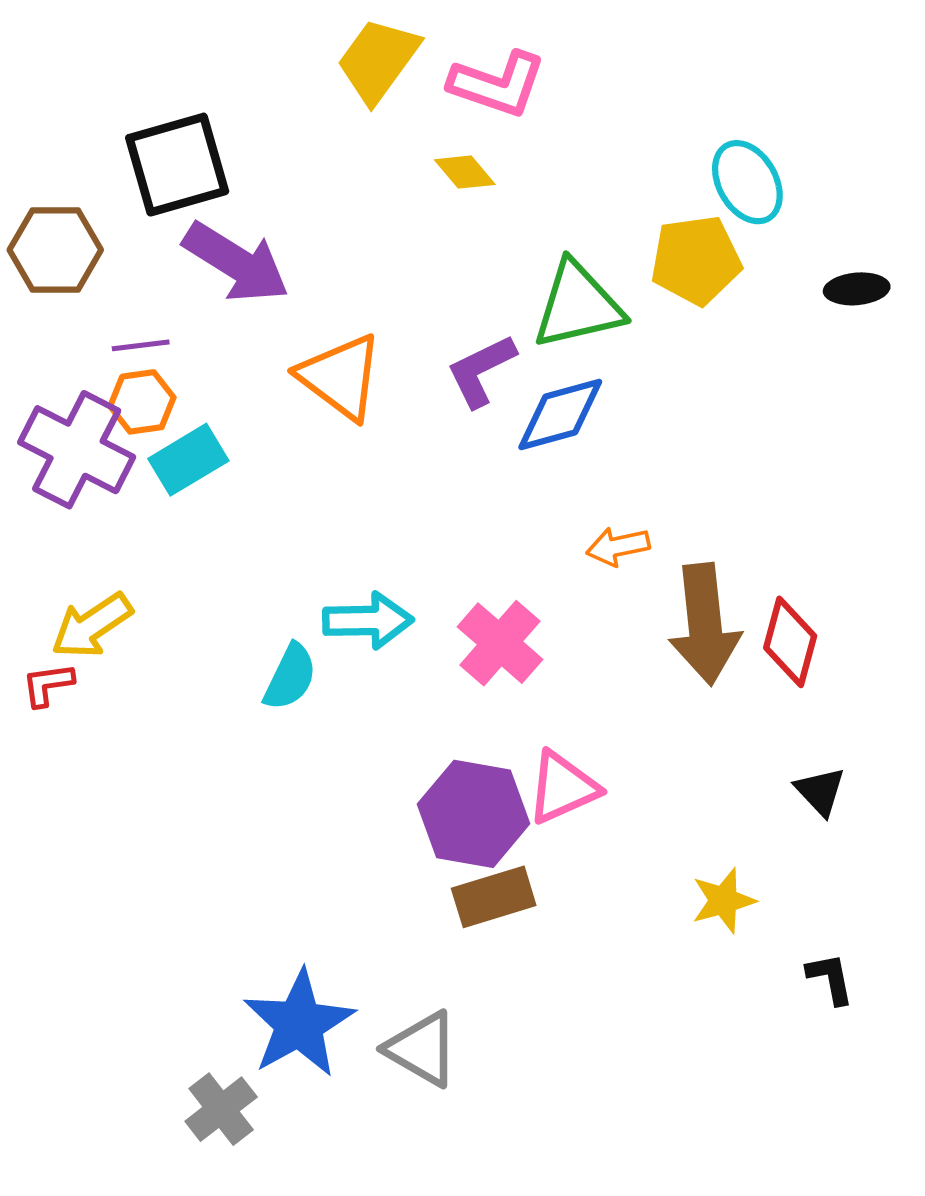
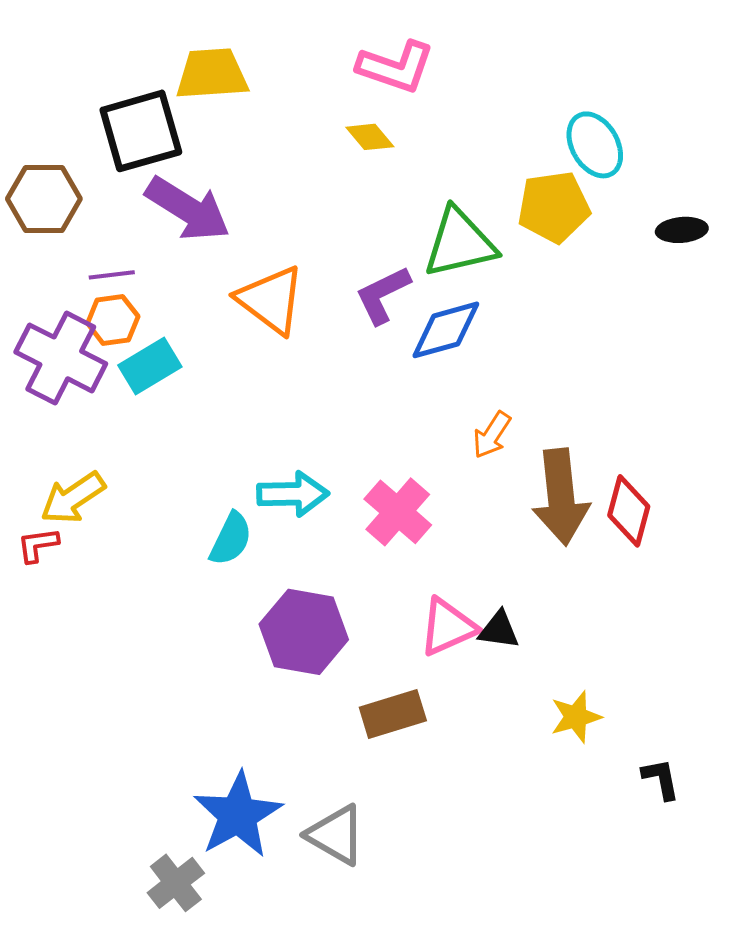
yellow trapezoid: (378, 60) -> (212, 74), moved, turned 50
orange arrow: (618, 546) -> (492, 435), turned -45
black triangle: (820, 791) -> (499, 630), moved, turned -39
purple hexagon: (474, 814) -> (304, 632), moved

